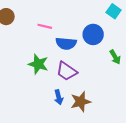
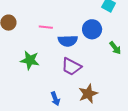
green star: (38, 64) -> (30, 60), moved
blue arrow: (59, 97) -> (55, 99), moved

